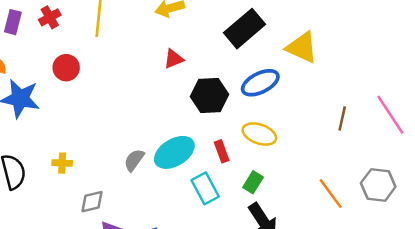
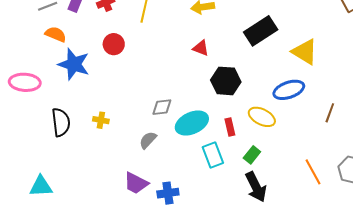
red triangle: (174, 59) -> (201, 48), turned 36
blue ellipse: (260, 83) -> (289, 90), moved
gray semicircle: (134, 160) -> (148, 140), moved
gray diamond: (92, 202) -> (162, 107), moved

